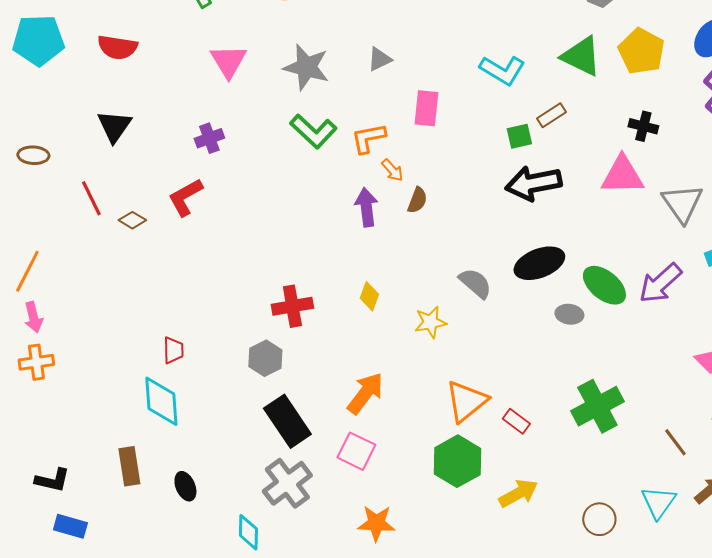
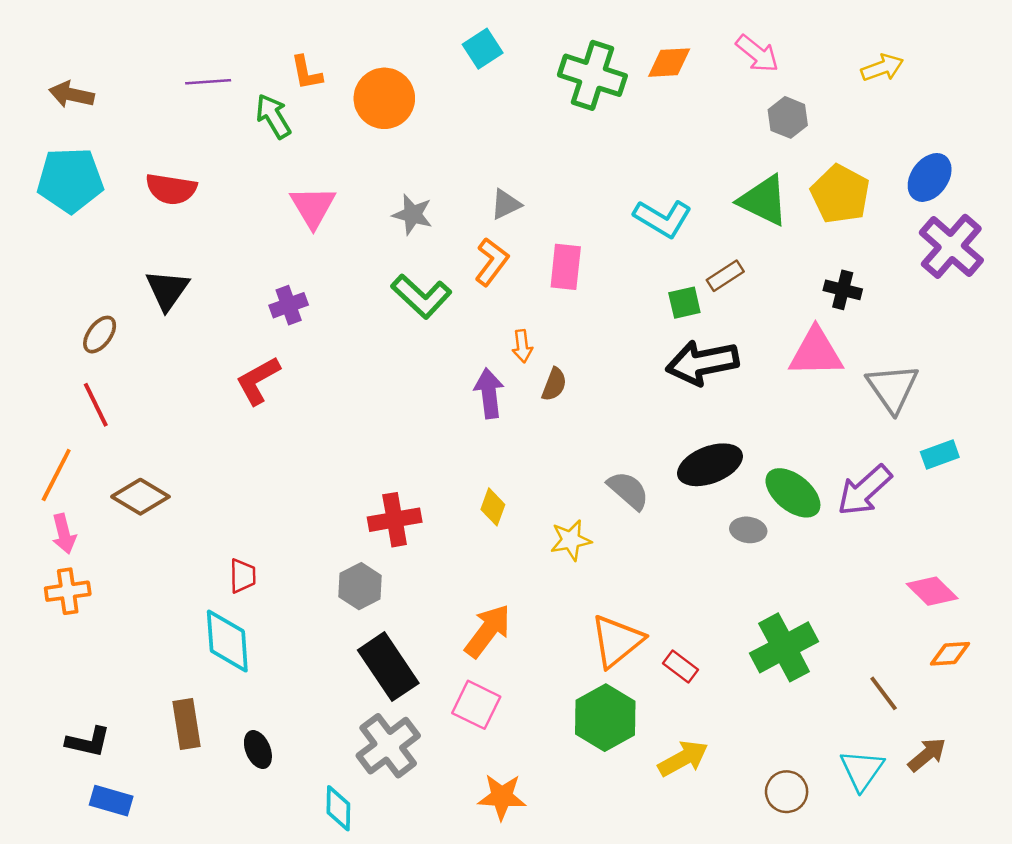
gray star: (306, 67) -> (412, 215), size x0.7
orange L-shape: (368, 138) -> (492, 262), moved, turned 138
brown ellipse: (33, 155) -> (100, 335), moved, turned -56
orange arrow: (392, 170) -> (522, 346), turned 35
red line: (91, 198) -> (96, 405), moved
brown diamond: (132, 220) -> (140, 497), moved, size x1.6

